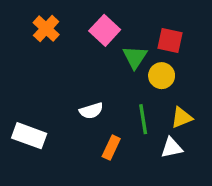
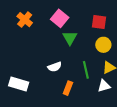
green triangle: (135, 57) -> (70, 38), moved
yellow circle: (162, 76) -> (103, 45), moved

